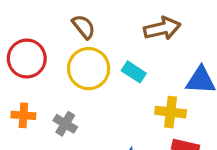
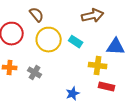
brown semicircle: (84, 27) -> (37, 15), moved

